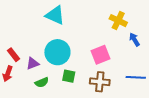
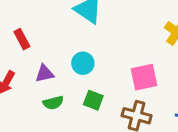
cyan circle: (57, 52) -> (83, 63), size x0.6
red rectangle: (14, 55) -> (22, 39), moved

